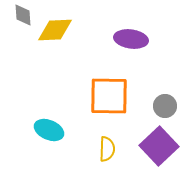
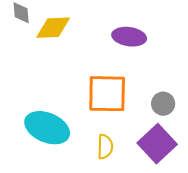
cyan ellipse: (49, 130) -> (47, 128), size x1.5

